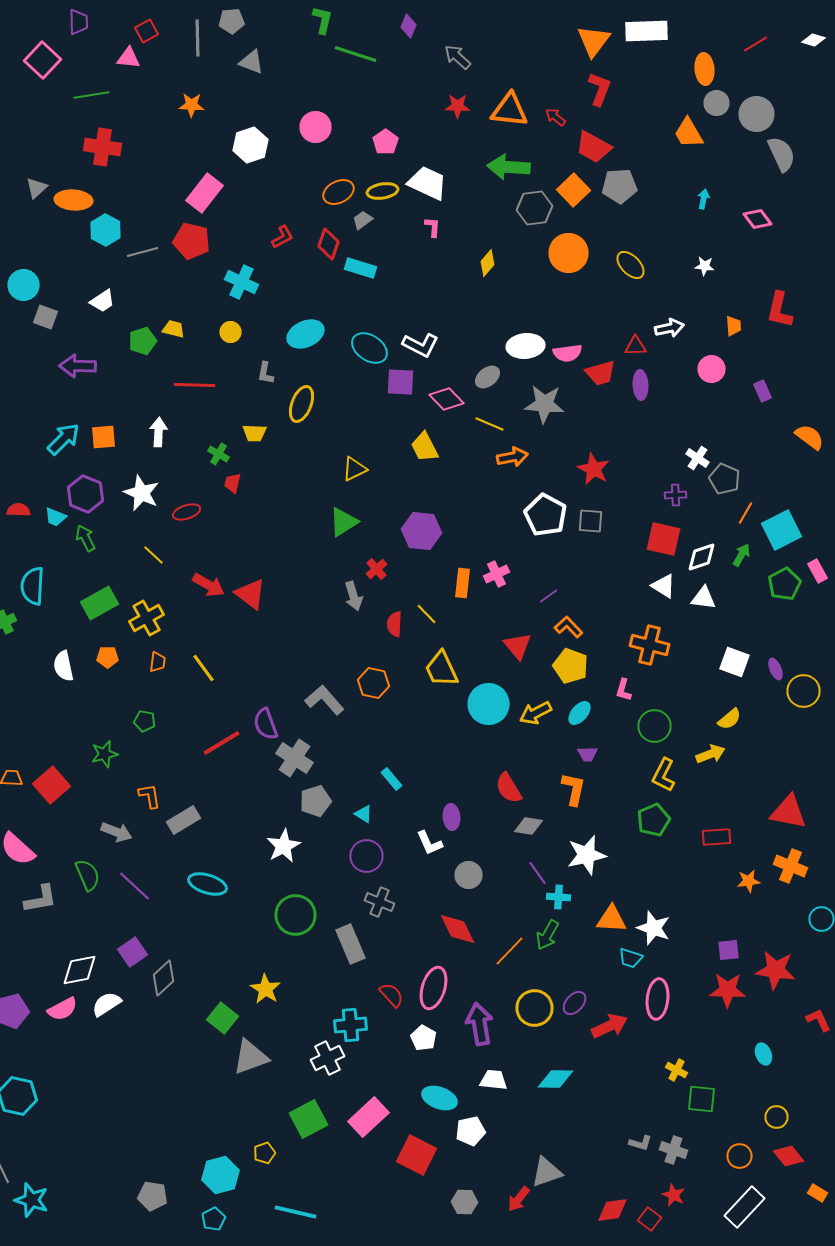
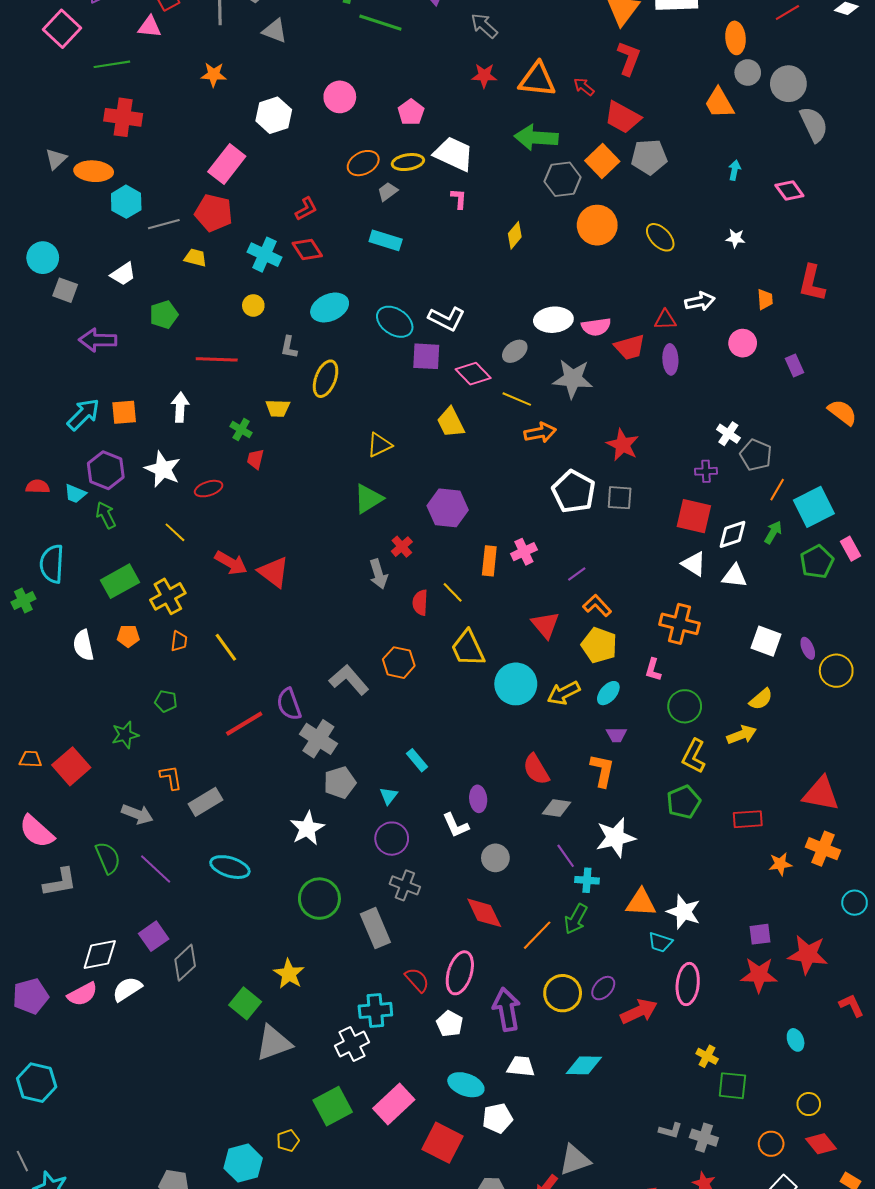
red diamond: (328, 244) -> (307, 250), moved, turned -52
yellow trapezoid: (174, 329) -> (195, 258), moved
cyan triangle: (364, 814) -> (389, 796), turned 36

